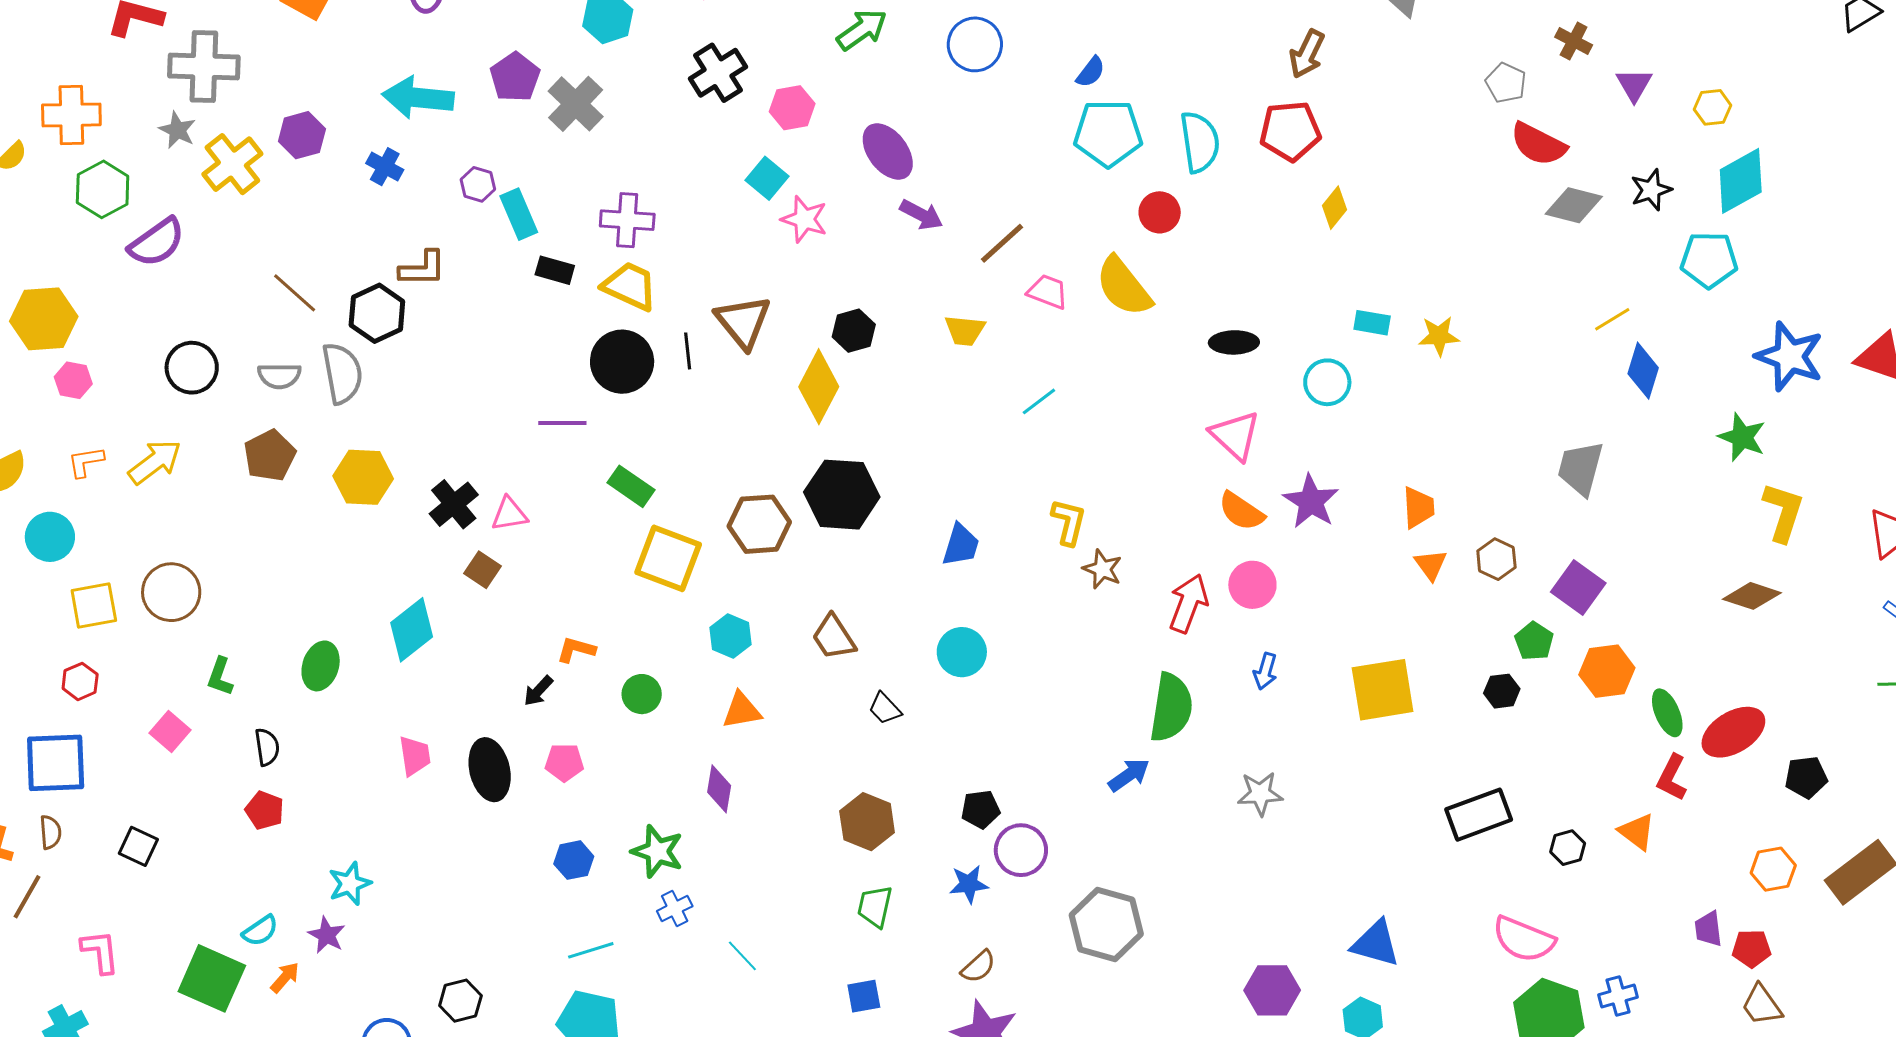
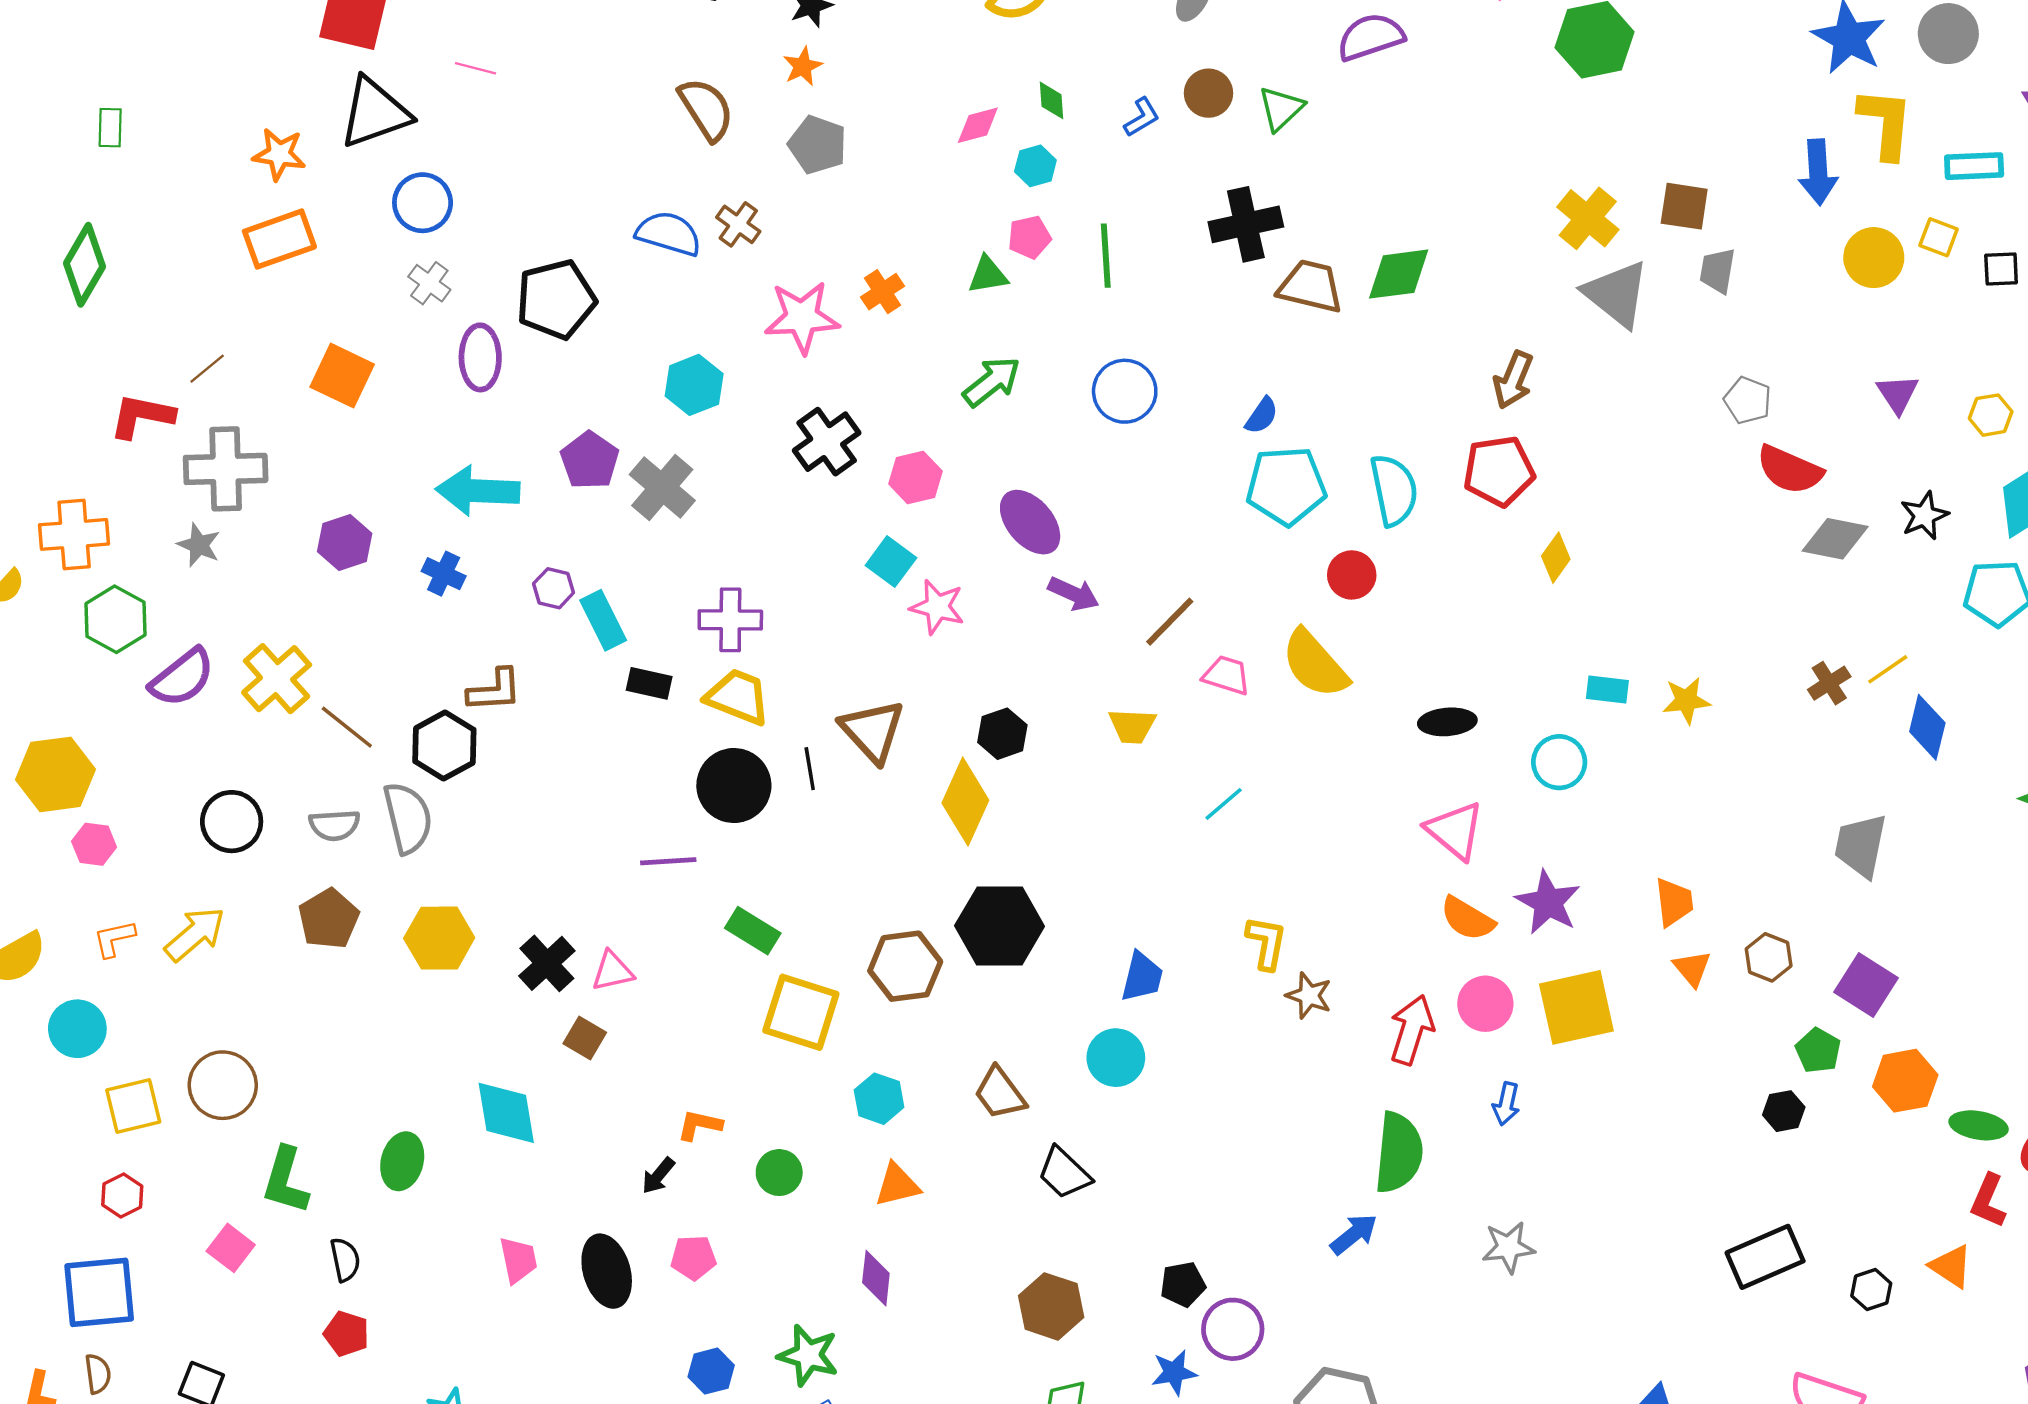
brown cross: (1574, 41) -> (1829, 683), moved, turned 33
yellow cross: (232, 164) -> (277, 679), moved
cyan diamond: (412, 630) -> (506, 1113), turned -58
cyan circle: (962, 652) -> (1116, 1058), moved
green L-shape: (220, 677) -> (285, 1180), size x1.5
yellow square: (1383, 690) -> (1576, 1007), moved
black trapezoid: (885, 709) -> (1064, 1173), size x1.4
green ellipse: (1667, 713) -> (1979, 1125), turned -54

